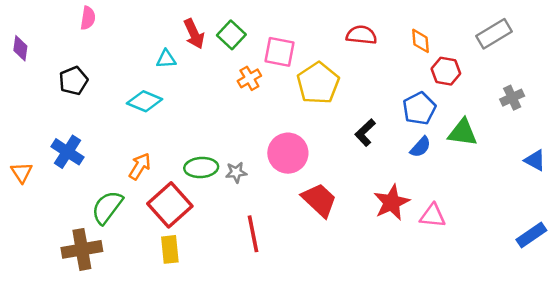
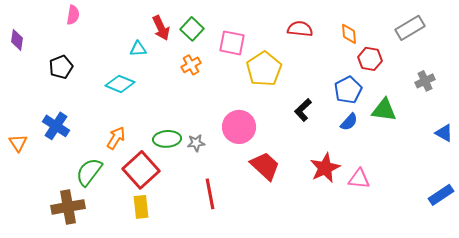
orange cross: (249, 78) -> (191, 65), moved

